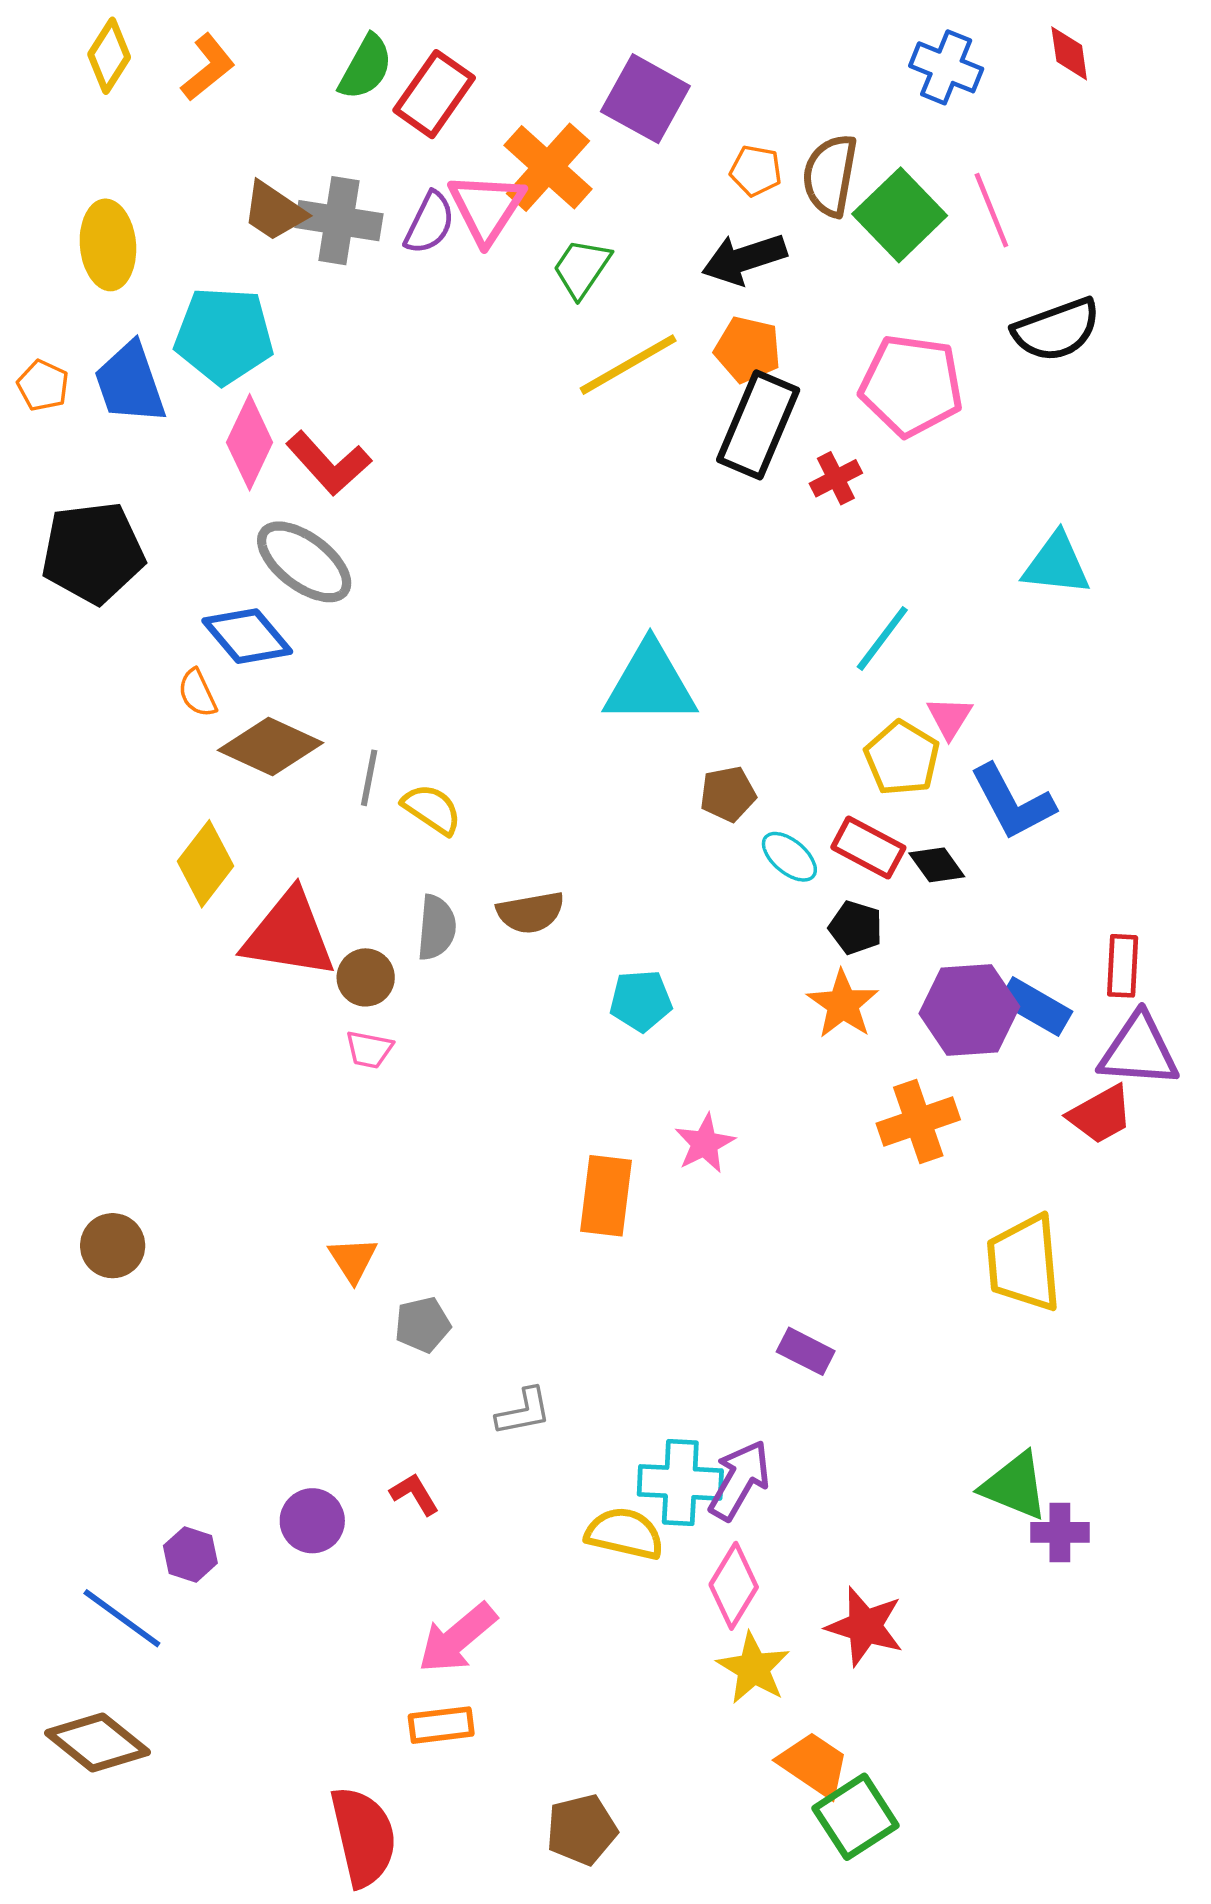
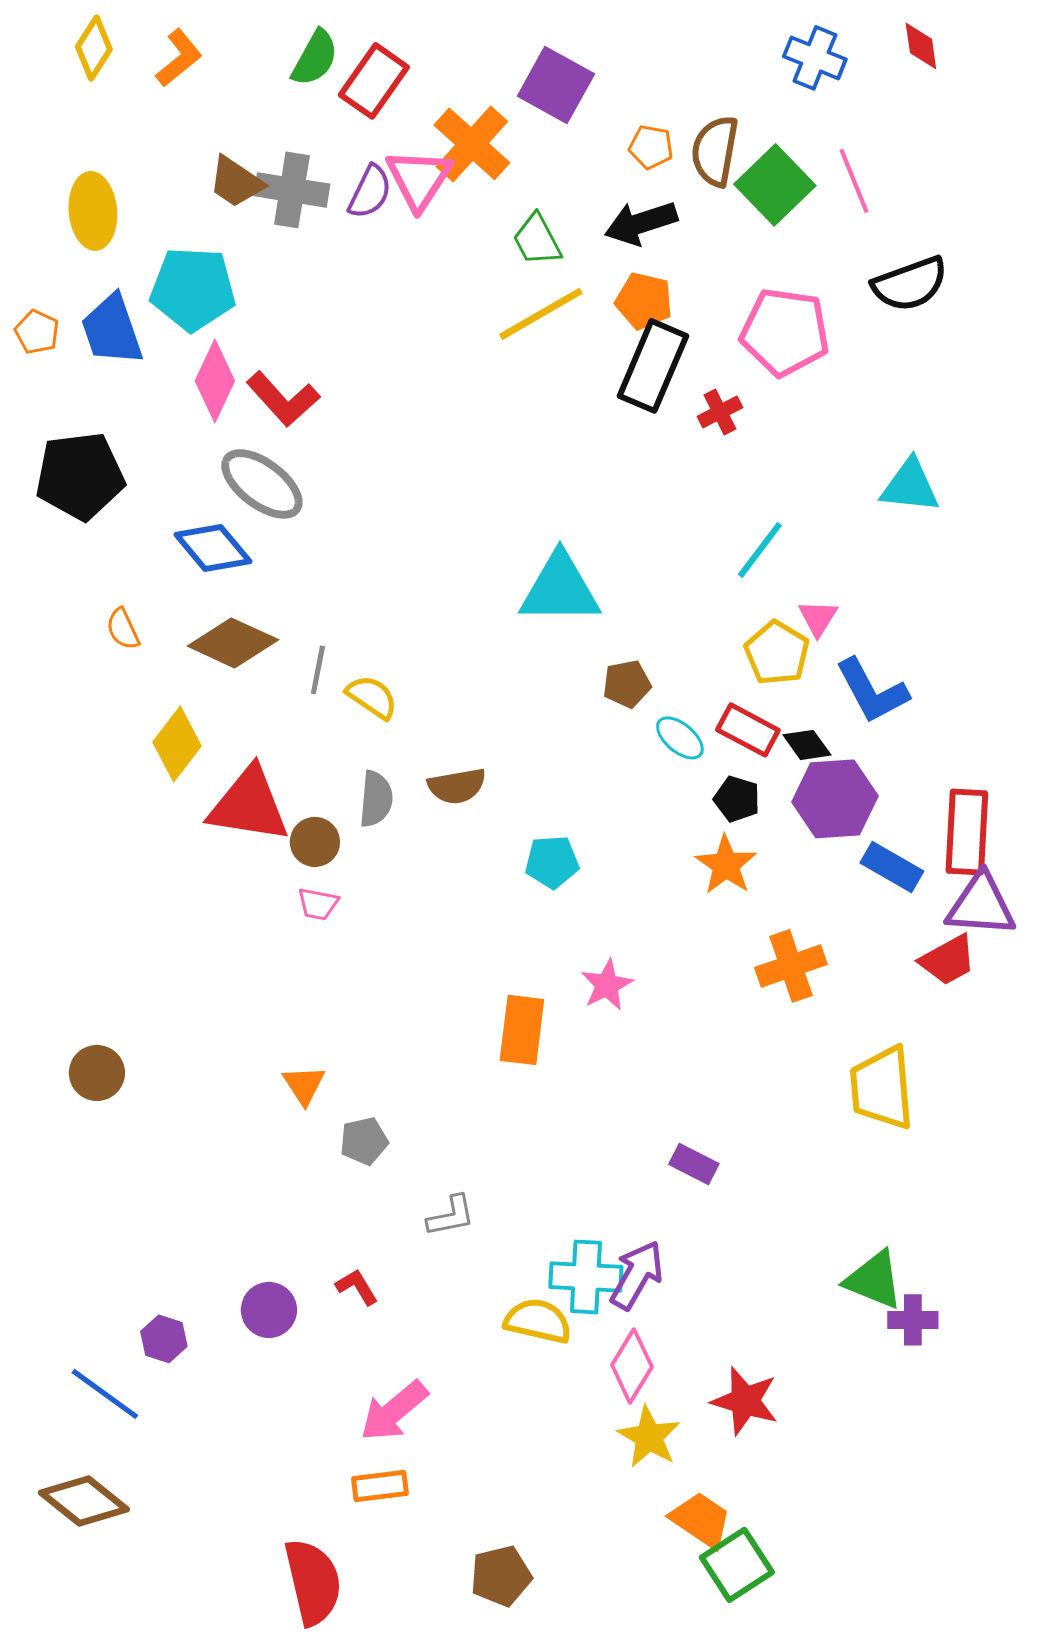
green trapezoid: (582, 268) -> (537, 240), moved, turned -62
orange semicircle: (197, 693) -> (123, 629), moved
red rectangle: (1123, 966) -> (967, 832), size x1.6
purple hexagon: (969, 1010) -> (835, 799), moved

